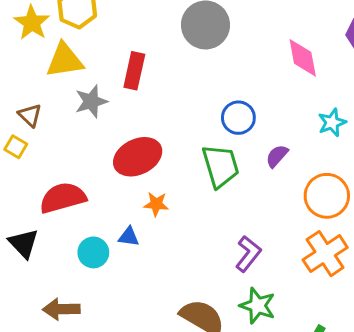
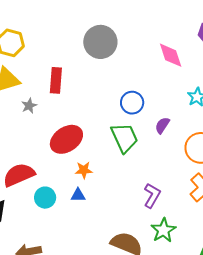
gray star: (91, 101) -> (29, 106), size x0.7
blue triangle: (129, 237) -> (78, 195), moved
cyan circle: (93, 252) -> (45, 198), moved
green star: (257, 306) -> (163, 230), turned 30

